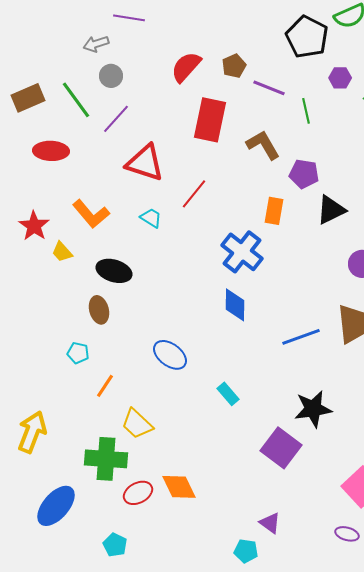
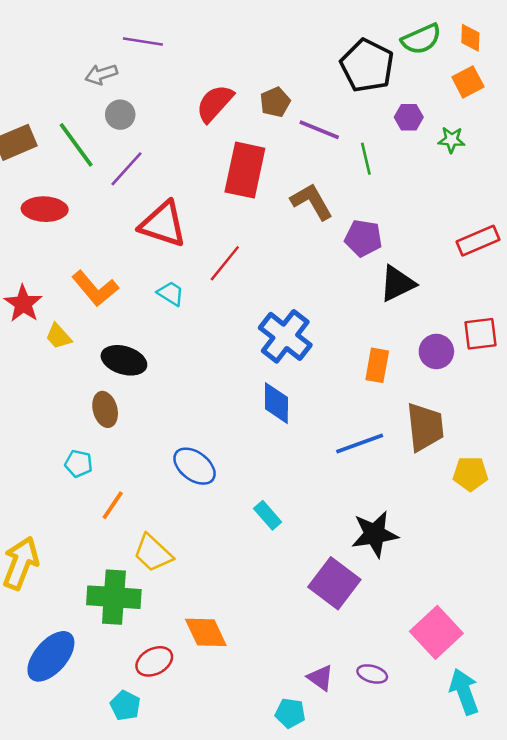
orange rectangle: (274, 211) -> (377, 365), moved
red ellipse: (138, 493) -> (154, 661), moved
purple ellipse: (347, 534) -> (372, 674), moved

